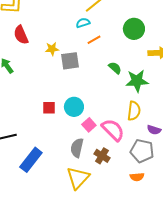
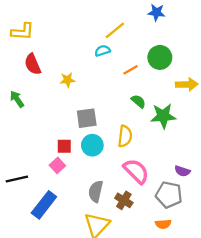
orange line: (94, 40) -> (131, 70), moved
gray square: (70, 61) -> (87, 118), moved
yellow semicircle: (134, 111) -> (125, 136), moved
pink square: (89, 125) -> (57, 165), moved

